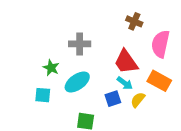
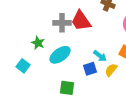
red trapezoid: (126, 62) -> (81, 21), moved
cyan square: (43, 95) -> (23, 66), moved, turned 32

